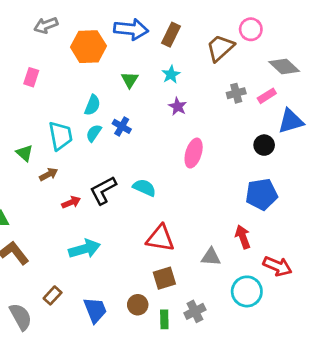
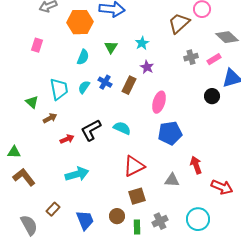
brown rectangle: (171, 35) -> (129, 85), moved
cyan semicircle: (92, 105) -> (83, 57), moved
blue pentagon: (261, 194) -> (170, 133), moved
red triangle: (160, 238) -> (134, 166), turned -35
cyan circle: (247, 291) -> (198, 219), moved

